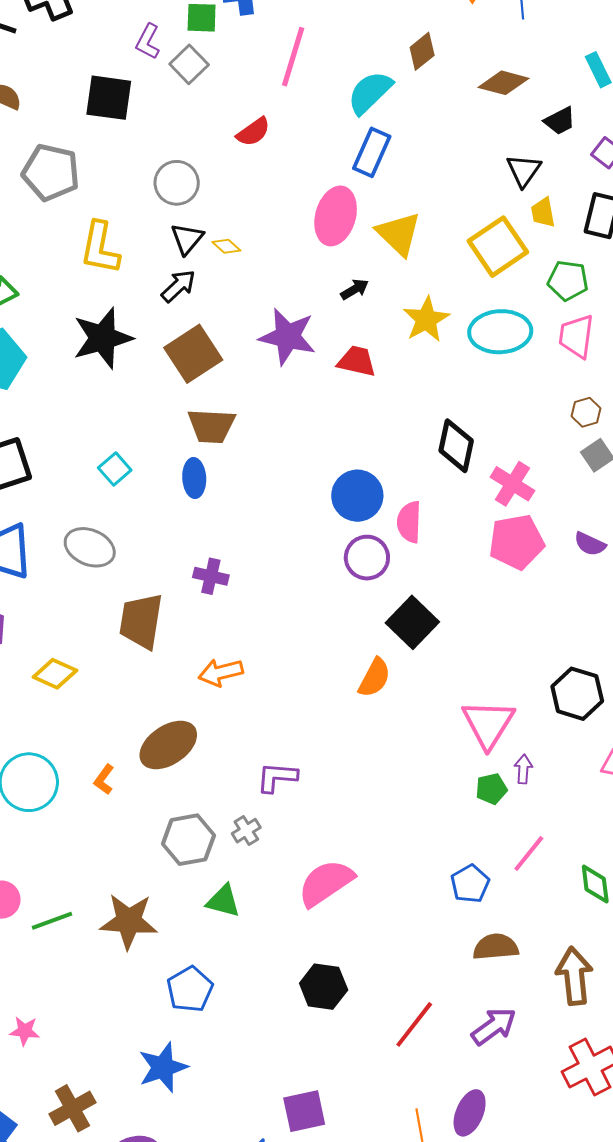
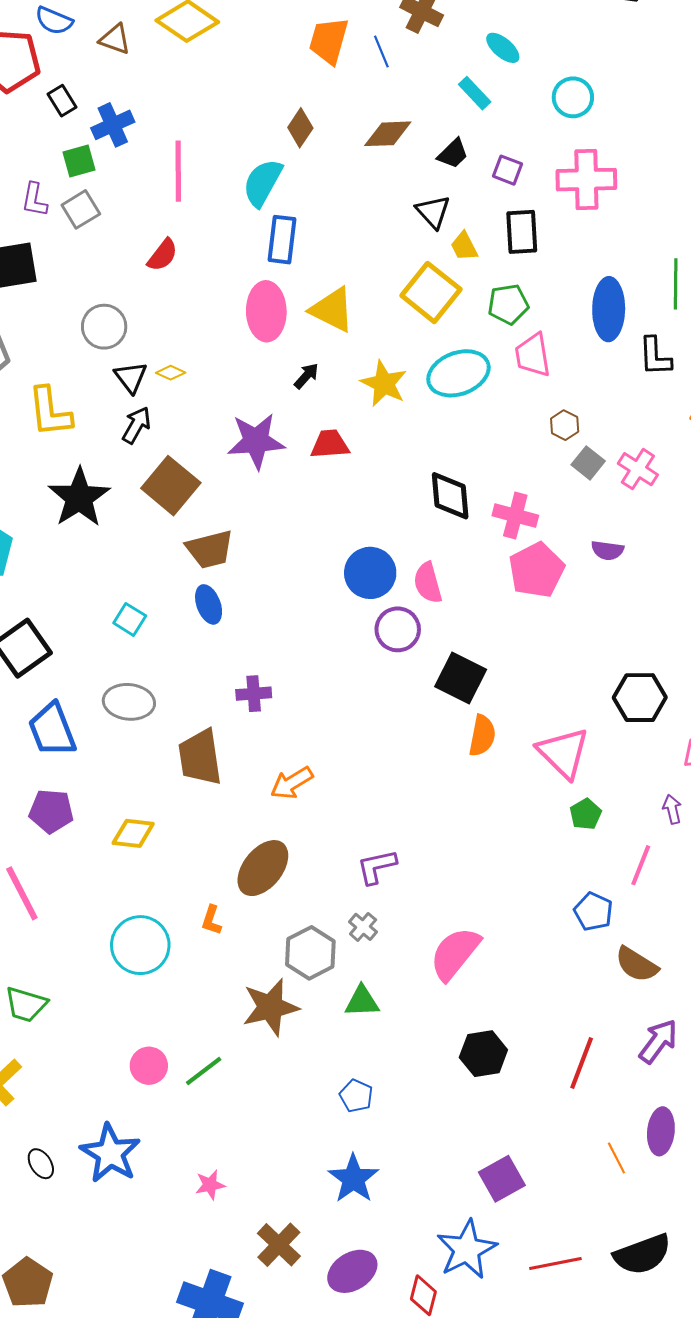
gray square: (189, 64) -> (81, 209), turned 30
orange semicircle: (374, 678) -> (482, 736), moved
purple arrow: (523, 769) -> (672, 809), moved
brown star: (129, 921) -> (270, 1007), moved
brown semicircle: (496, 947) -> (637, 964), turned -126
blue pentagon: (190, 989) -> (356, 1096), size x0.7

